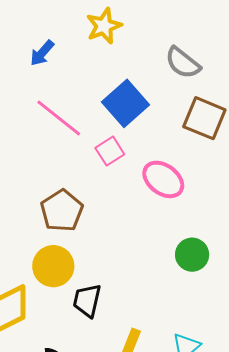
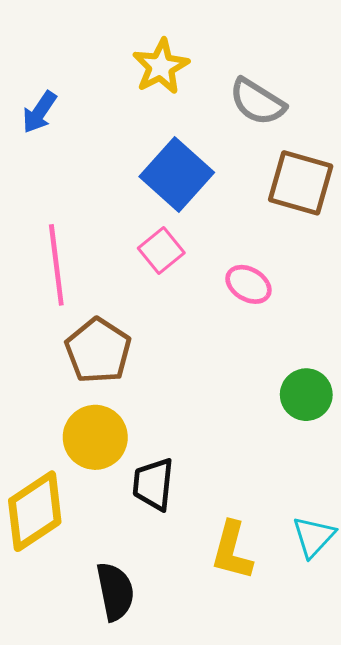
yellow star: (104, 26) -> (161, 66), moved
pink line: (59, 118) -> (56, 265), moved, turned 51
pink ellipse: (163, 179) -> (248, 284), size x0.7

